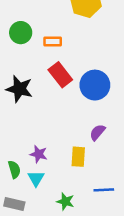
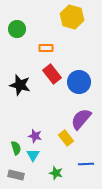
green circle: (21, 33) -> (17, 29), moved
purple semicircle: (97, 132) -> (81, 119), size x1.6
yellow rectangle: (78, 157) -> (66, 138), turned -42

